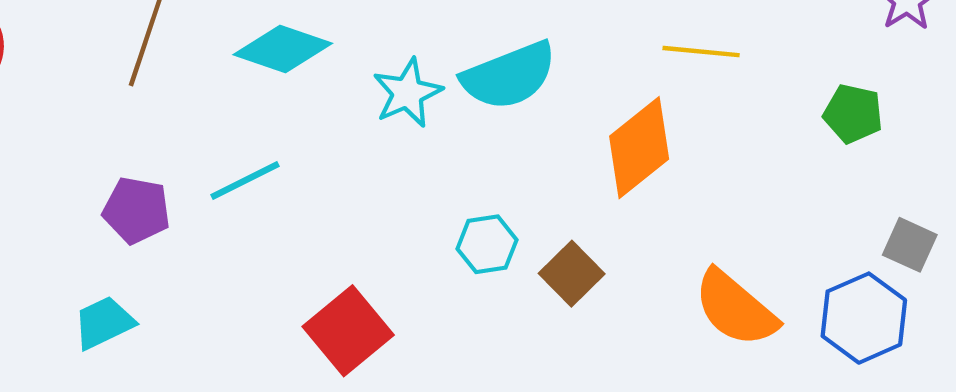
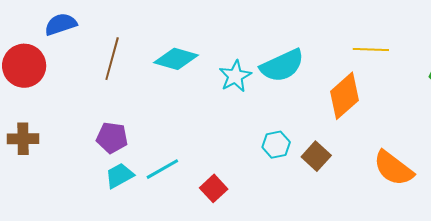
cyan line: (245, 180) -> (162, 169), moved
cyan trapezoid: (104, 323) -> (119, 176), moved
red square: (348, 331) -> (214, 188), size x0.7

